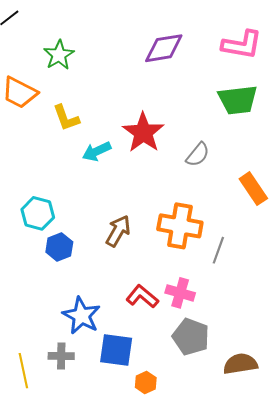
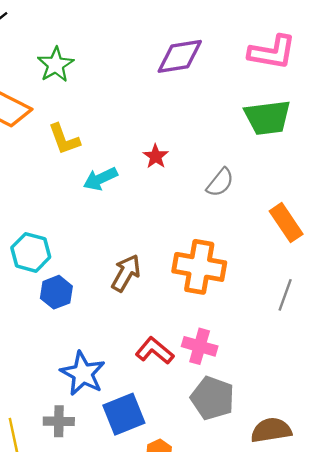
red star: (143, 133) -> (156, 156), size x0.5
gray line: (218, 250) -> (285, 295), moved
blue square: (116, 350) -> (124, 414), turned -30

